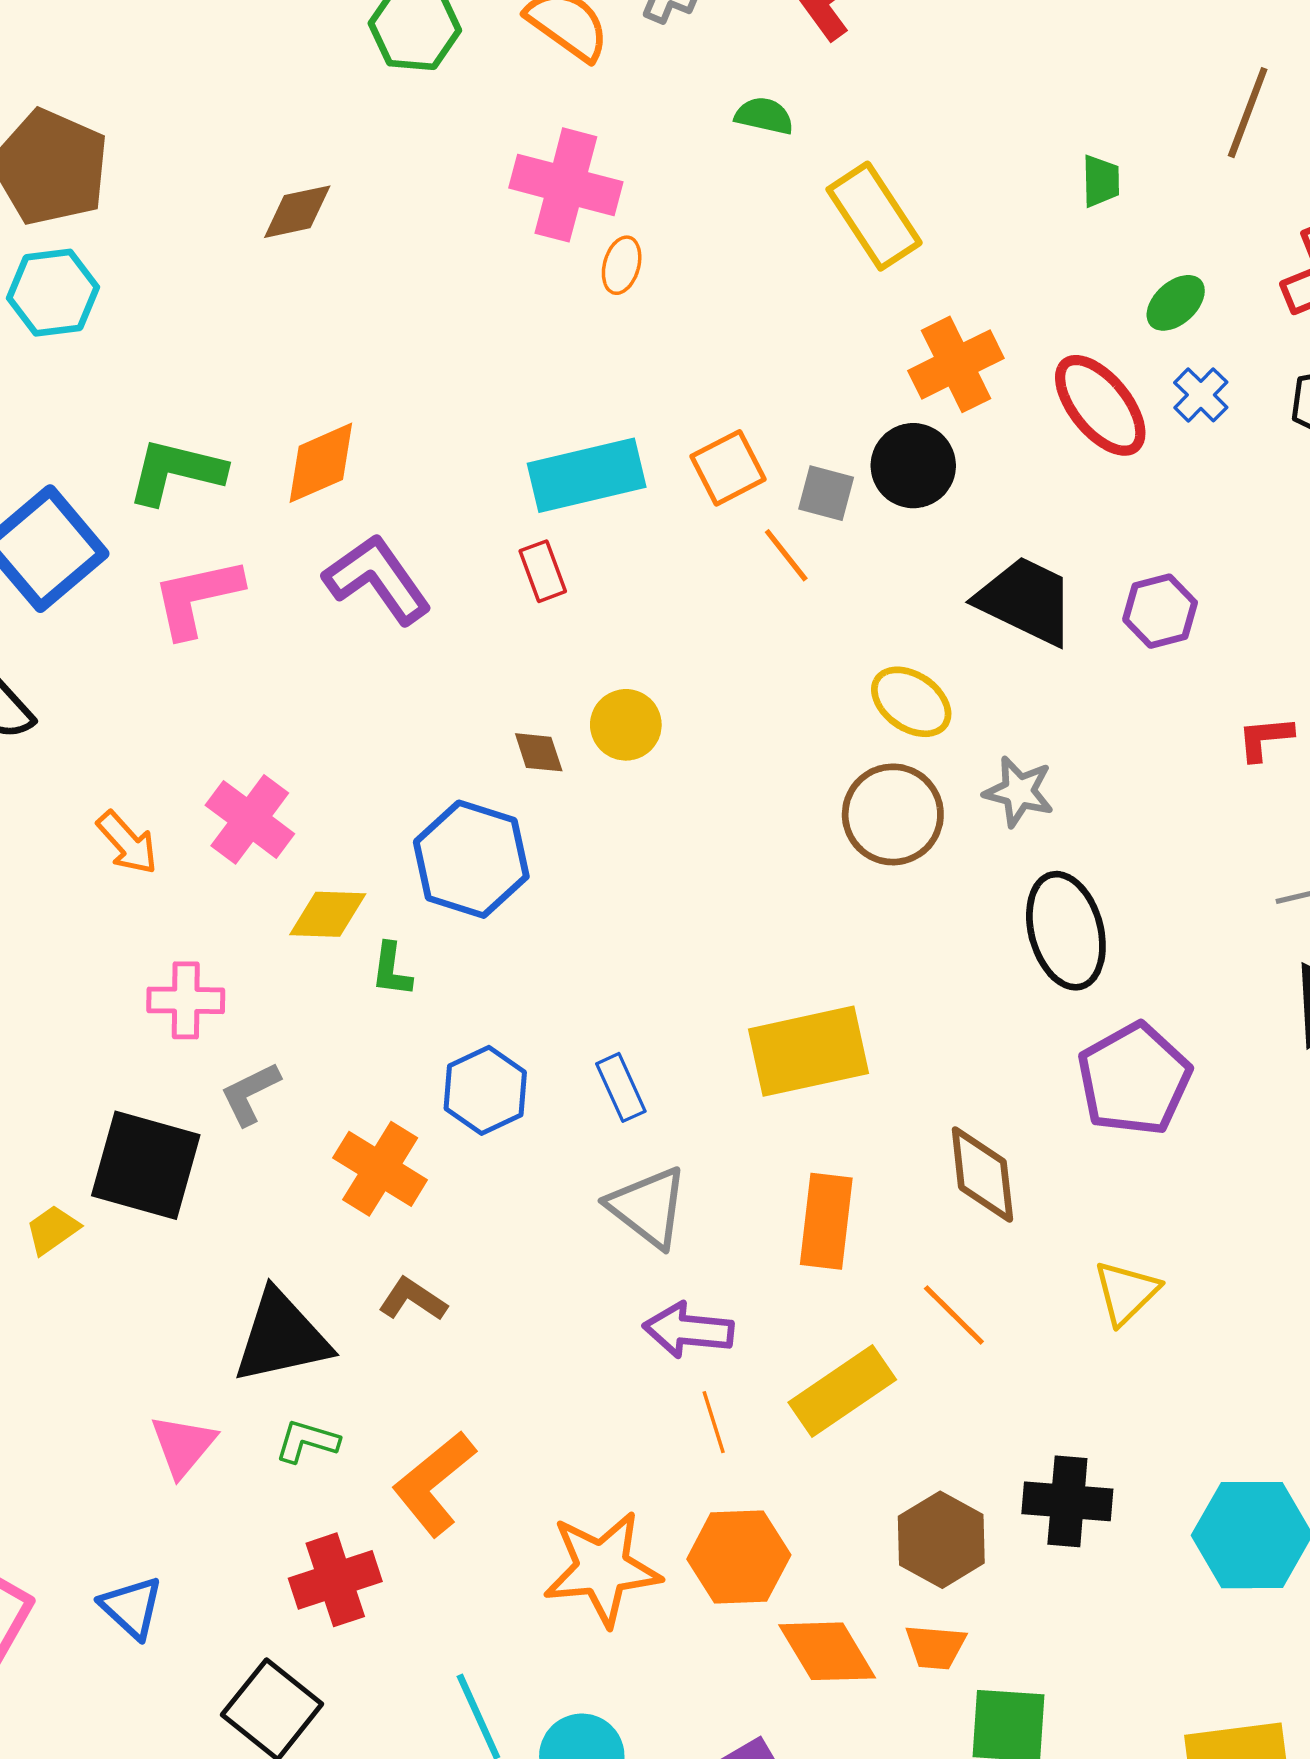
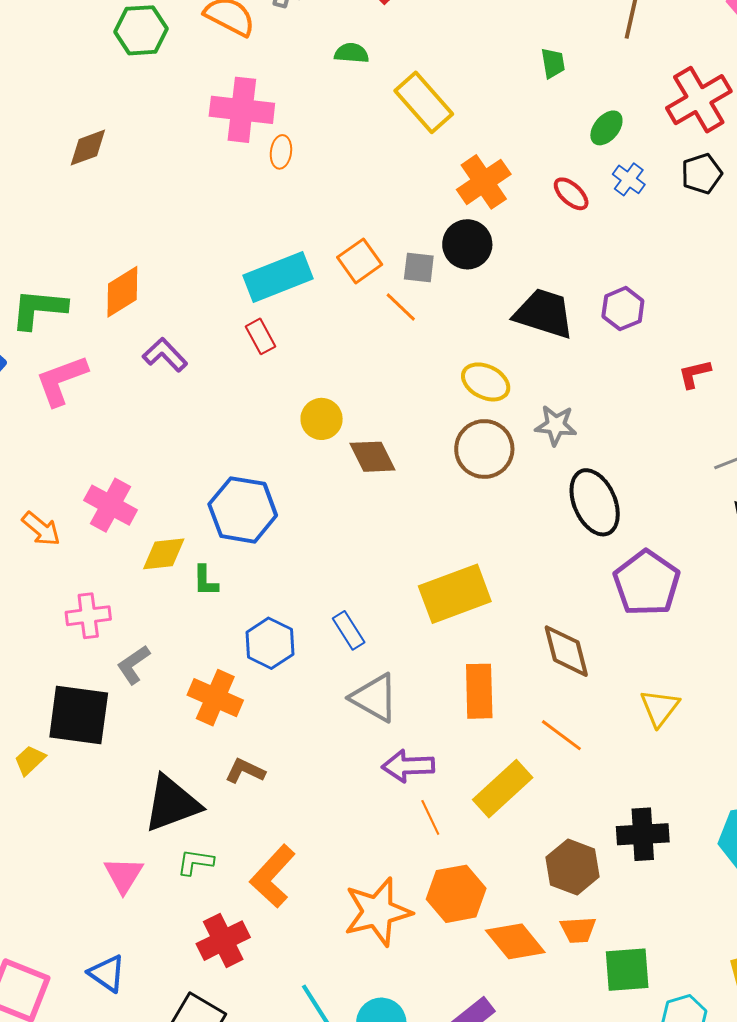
red ellipse: (1100, 405) -> (571, 194), size x0.6
purple L-shape: (377, 579) -> (165, 355), size x0.7
brown diamond: (539, 752) -> (372, 457), moved, size x1.5

